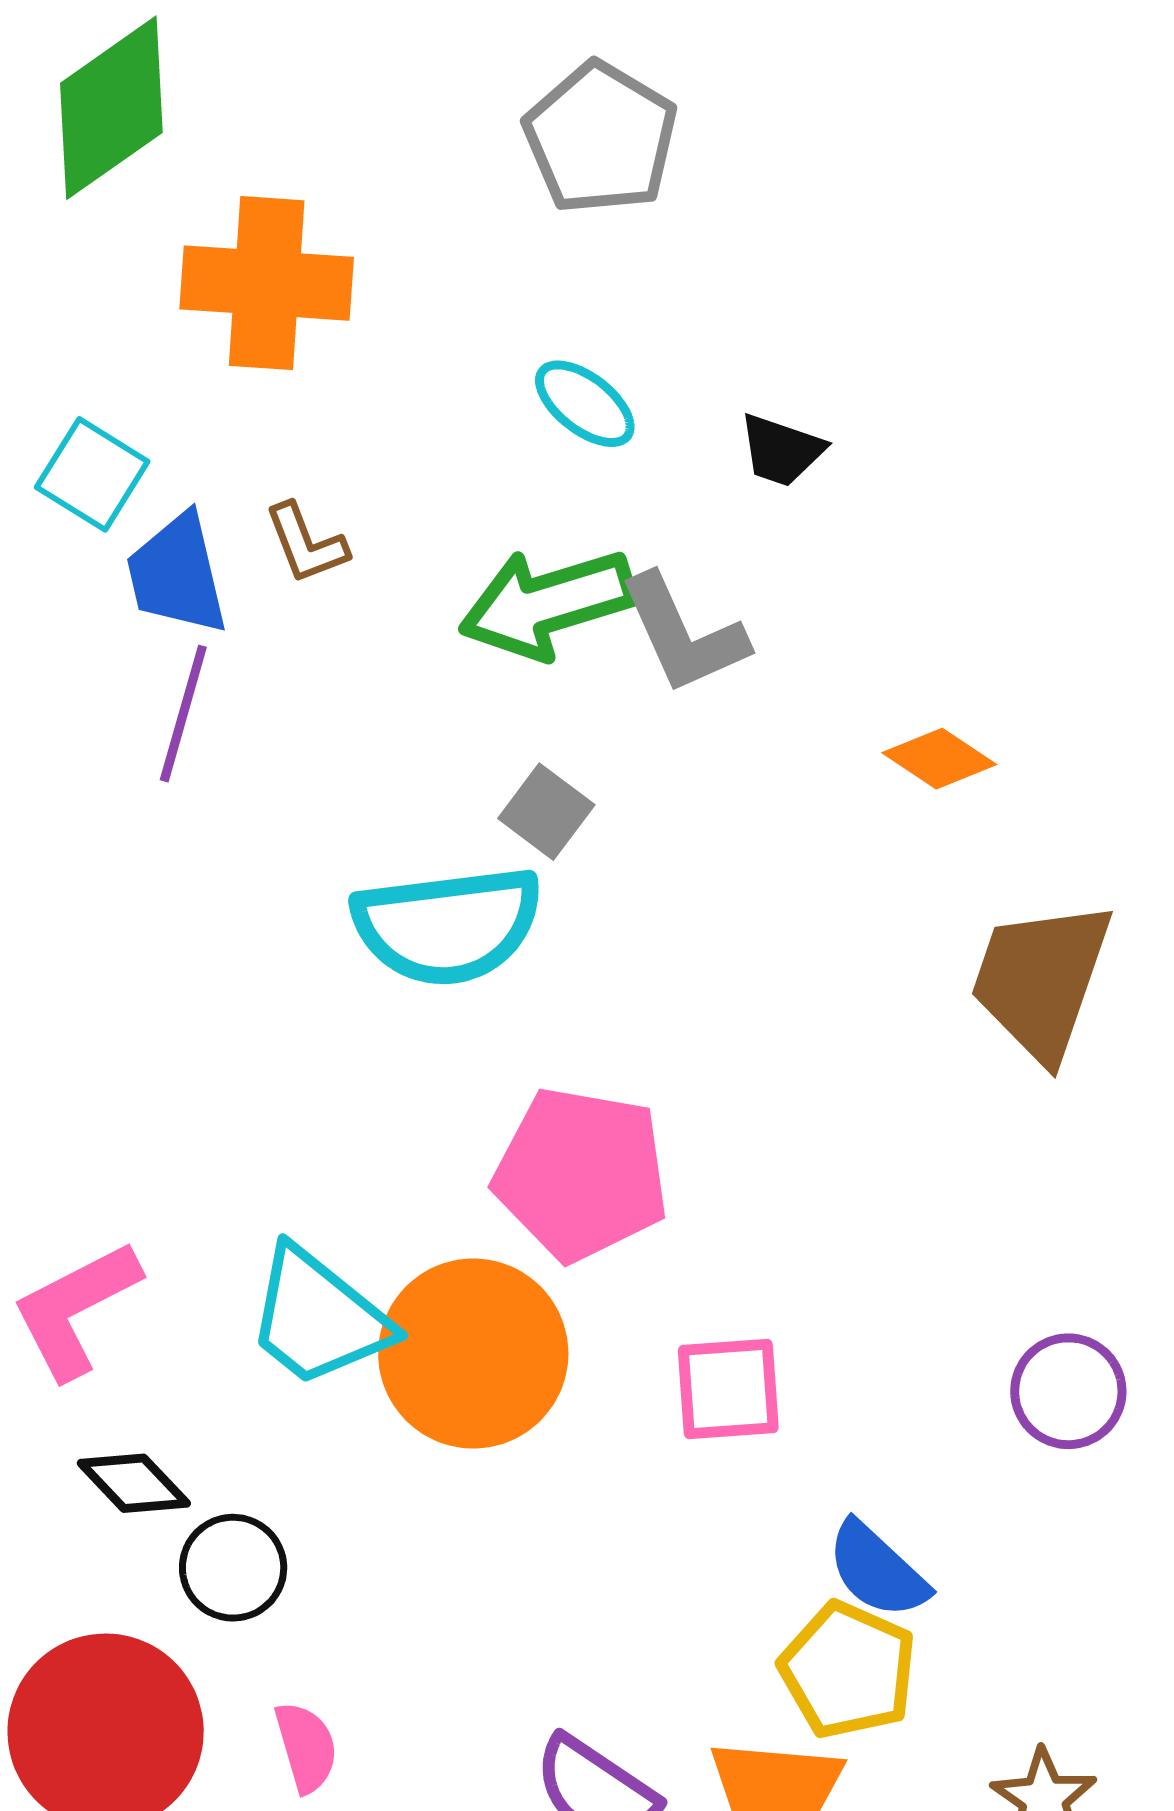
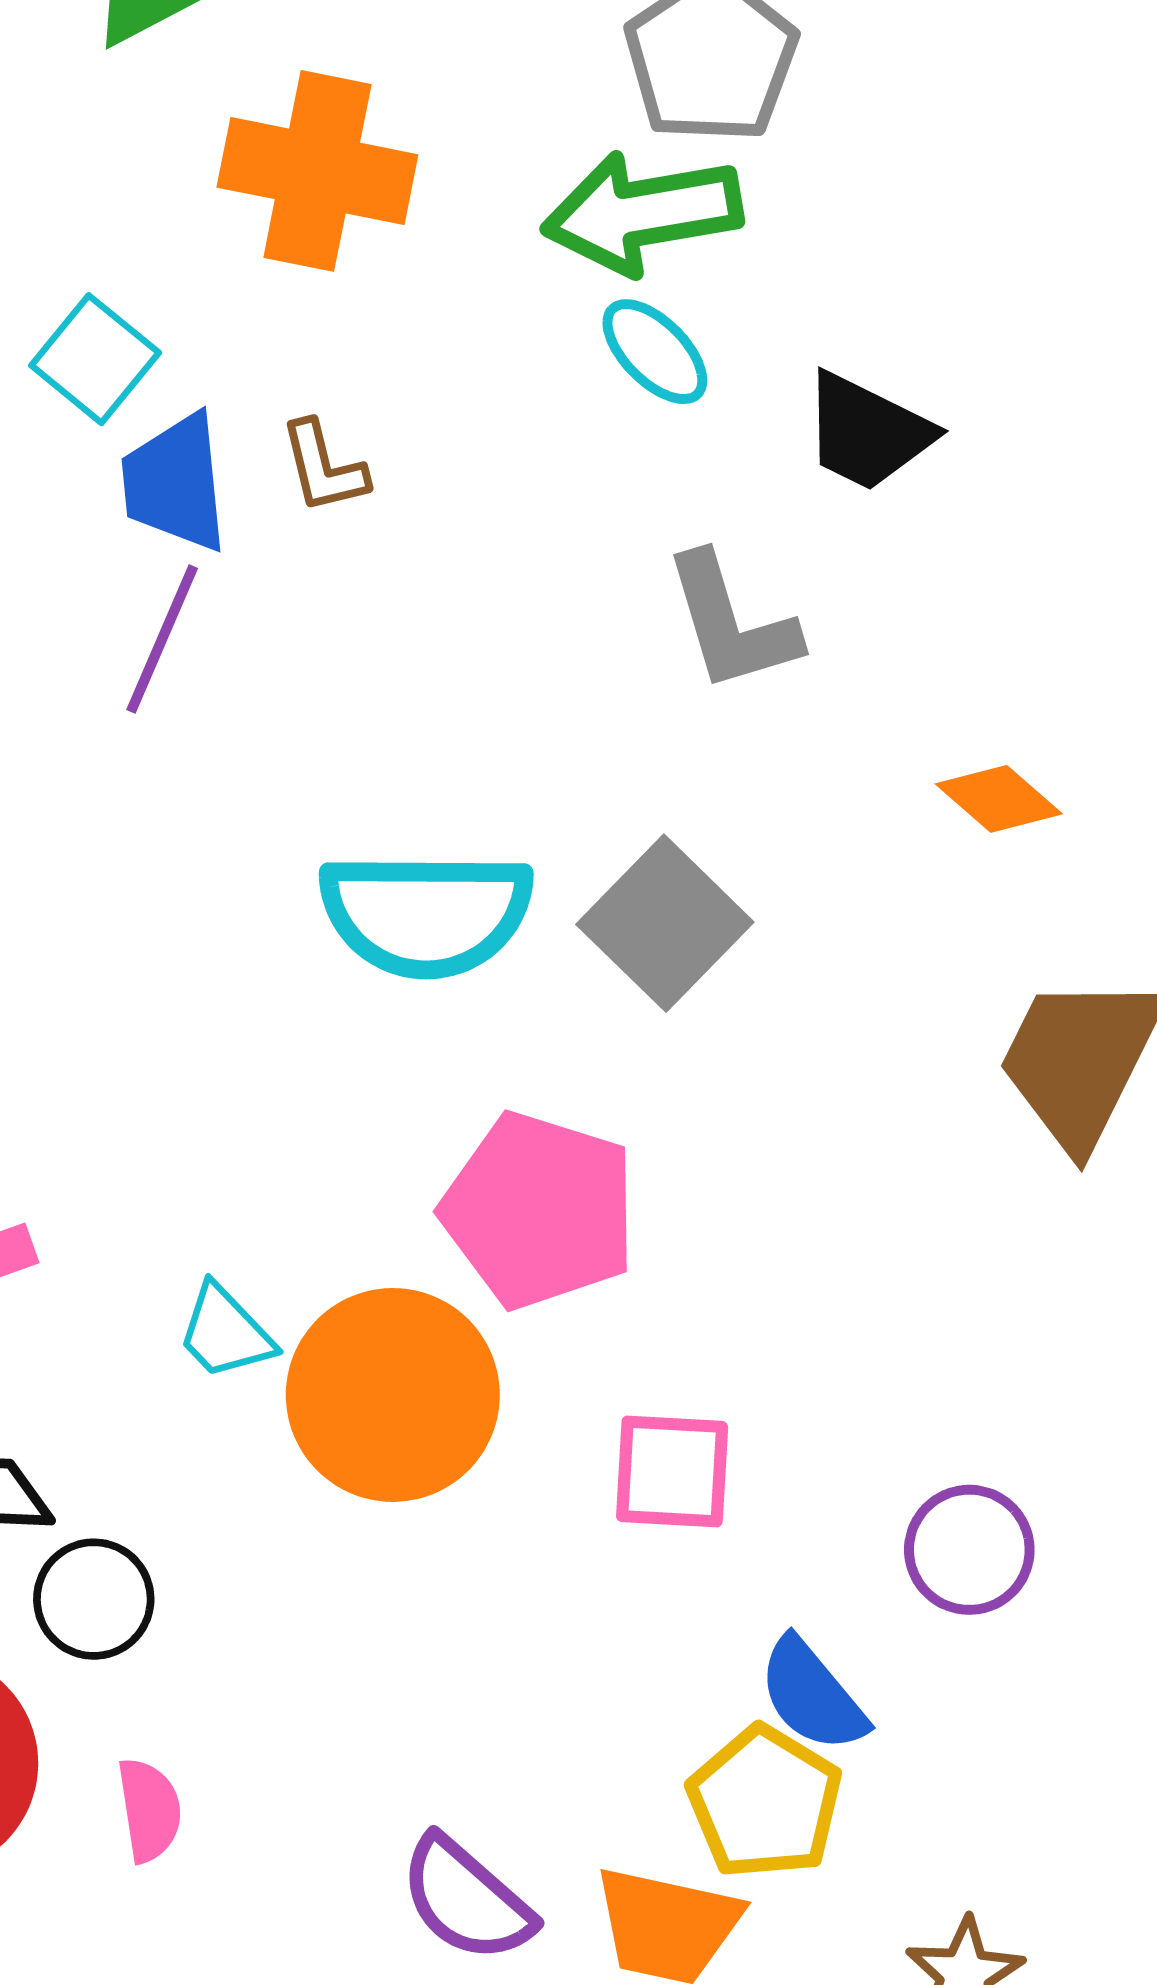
black trapezoid: (781, 450) -> (867, 432), size x1.4
green arrow: (547, 604) -> (642, 213), moved
gray square: (546, 812) -> (665, 923), moved, size x1.6
cyan trapezoid: (318, 1317) -> (225, 1332), size x0.6
purple circle: (1068, 1391) -> (969, 1550), moved

